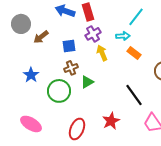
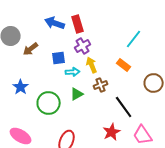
cyan line: (136, 17) -> (134, 39), moved
cyan arrow: (123, 36) -> (73, 72), moved
brown cross: (71, 68) -> (101, 85), moved
red star: (111, 121) -> (112, 132), moved

